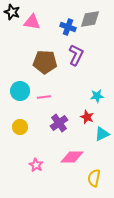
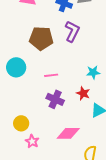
pink line: (44, 97) -> (51, 75), moved
purple cross: (59, 123) -> (55, 99), turned -30
yellow circle: (20, 127) -> (21, 123), moved

